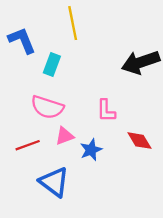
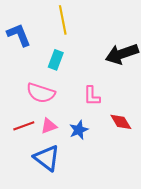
cyan rectangle: (52, 65) -> (56, 60), moved
pink triangle: (65, 136) -> (49, 126), moved

